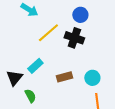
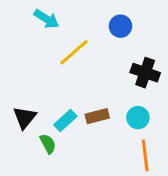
black cross: (74, 38) -> (145, 73), moved
cyan rectangle: (35, 66) -> (65, 120), moved

